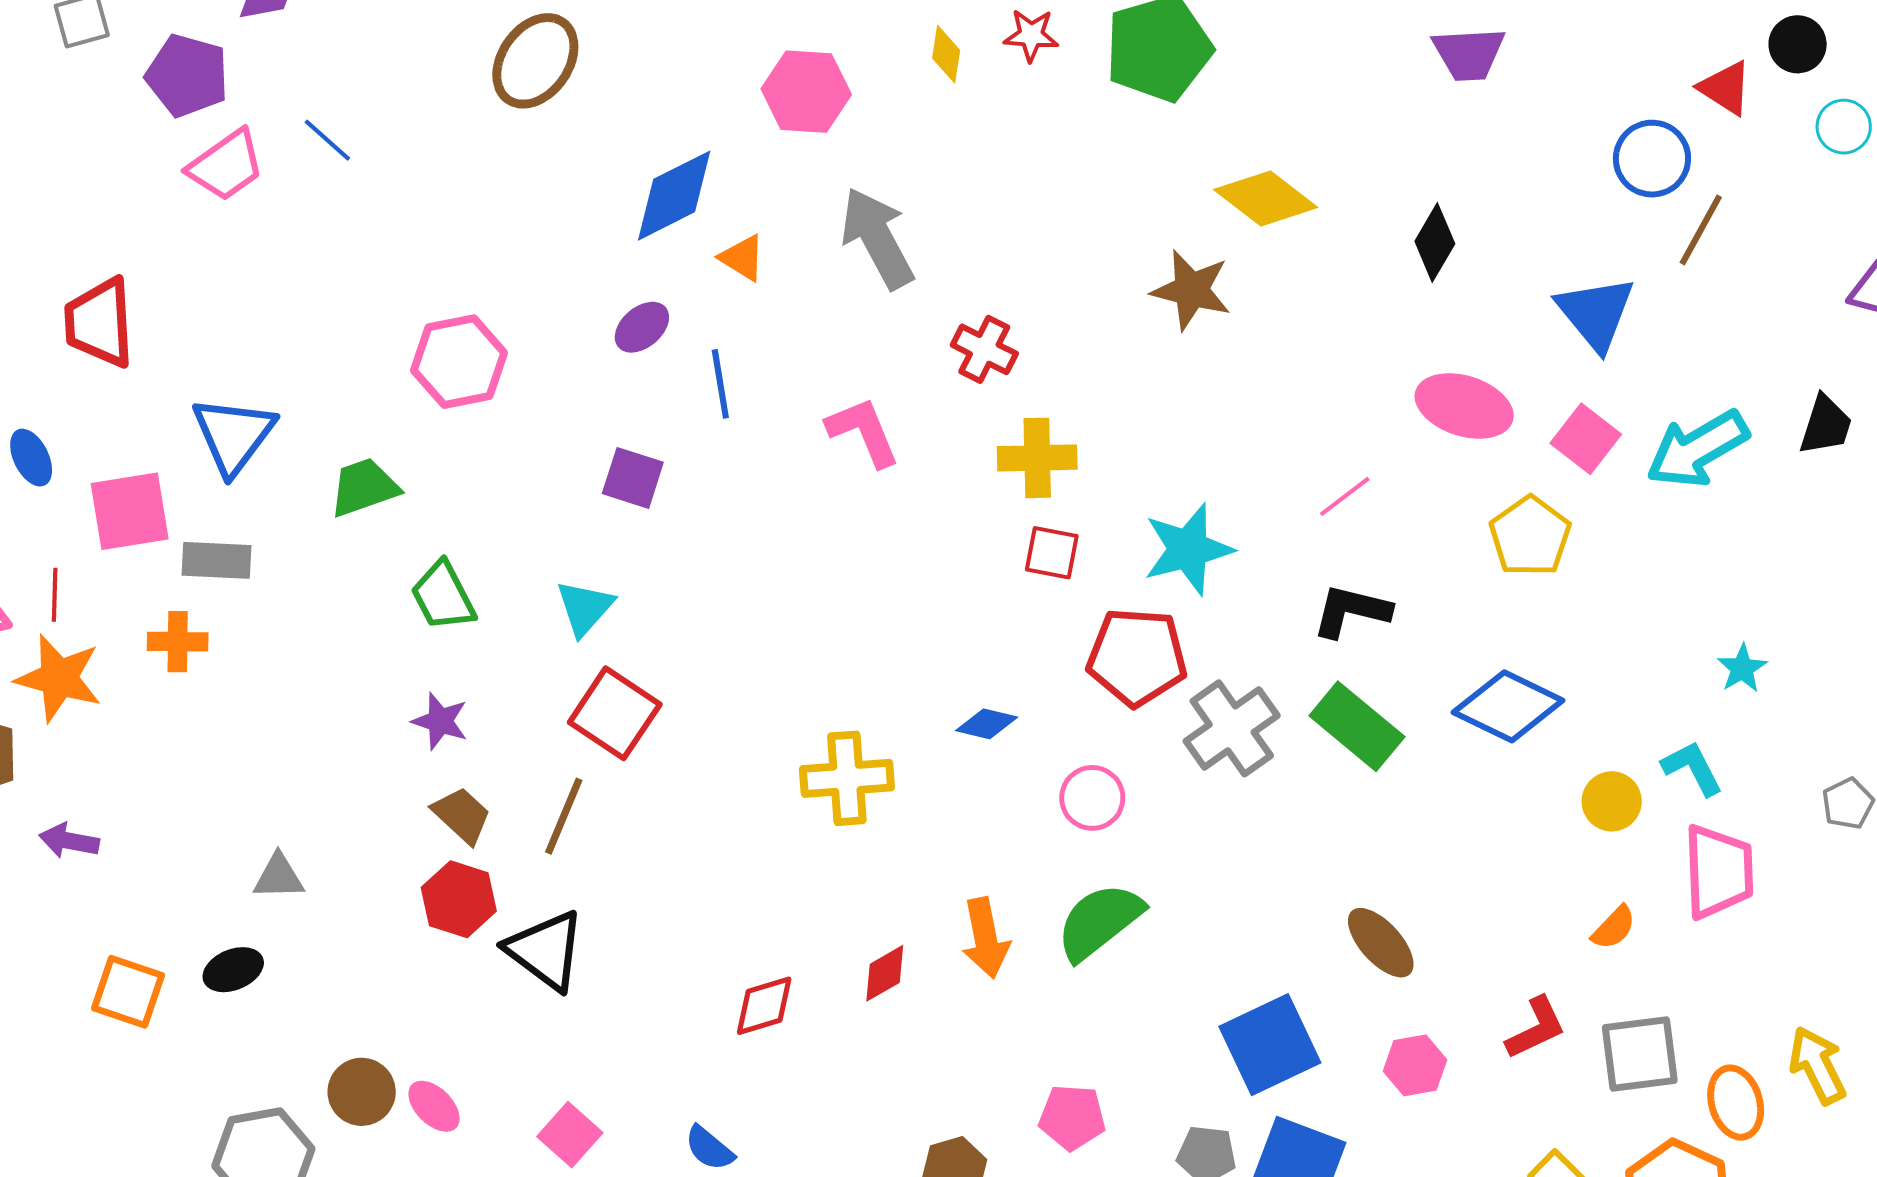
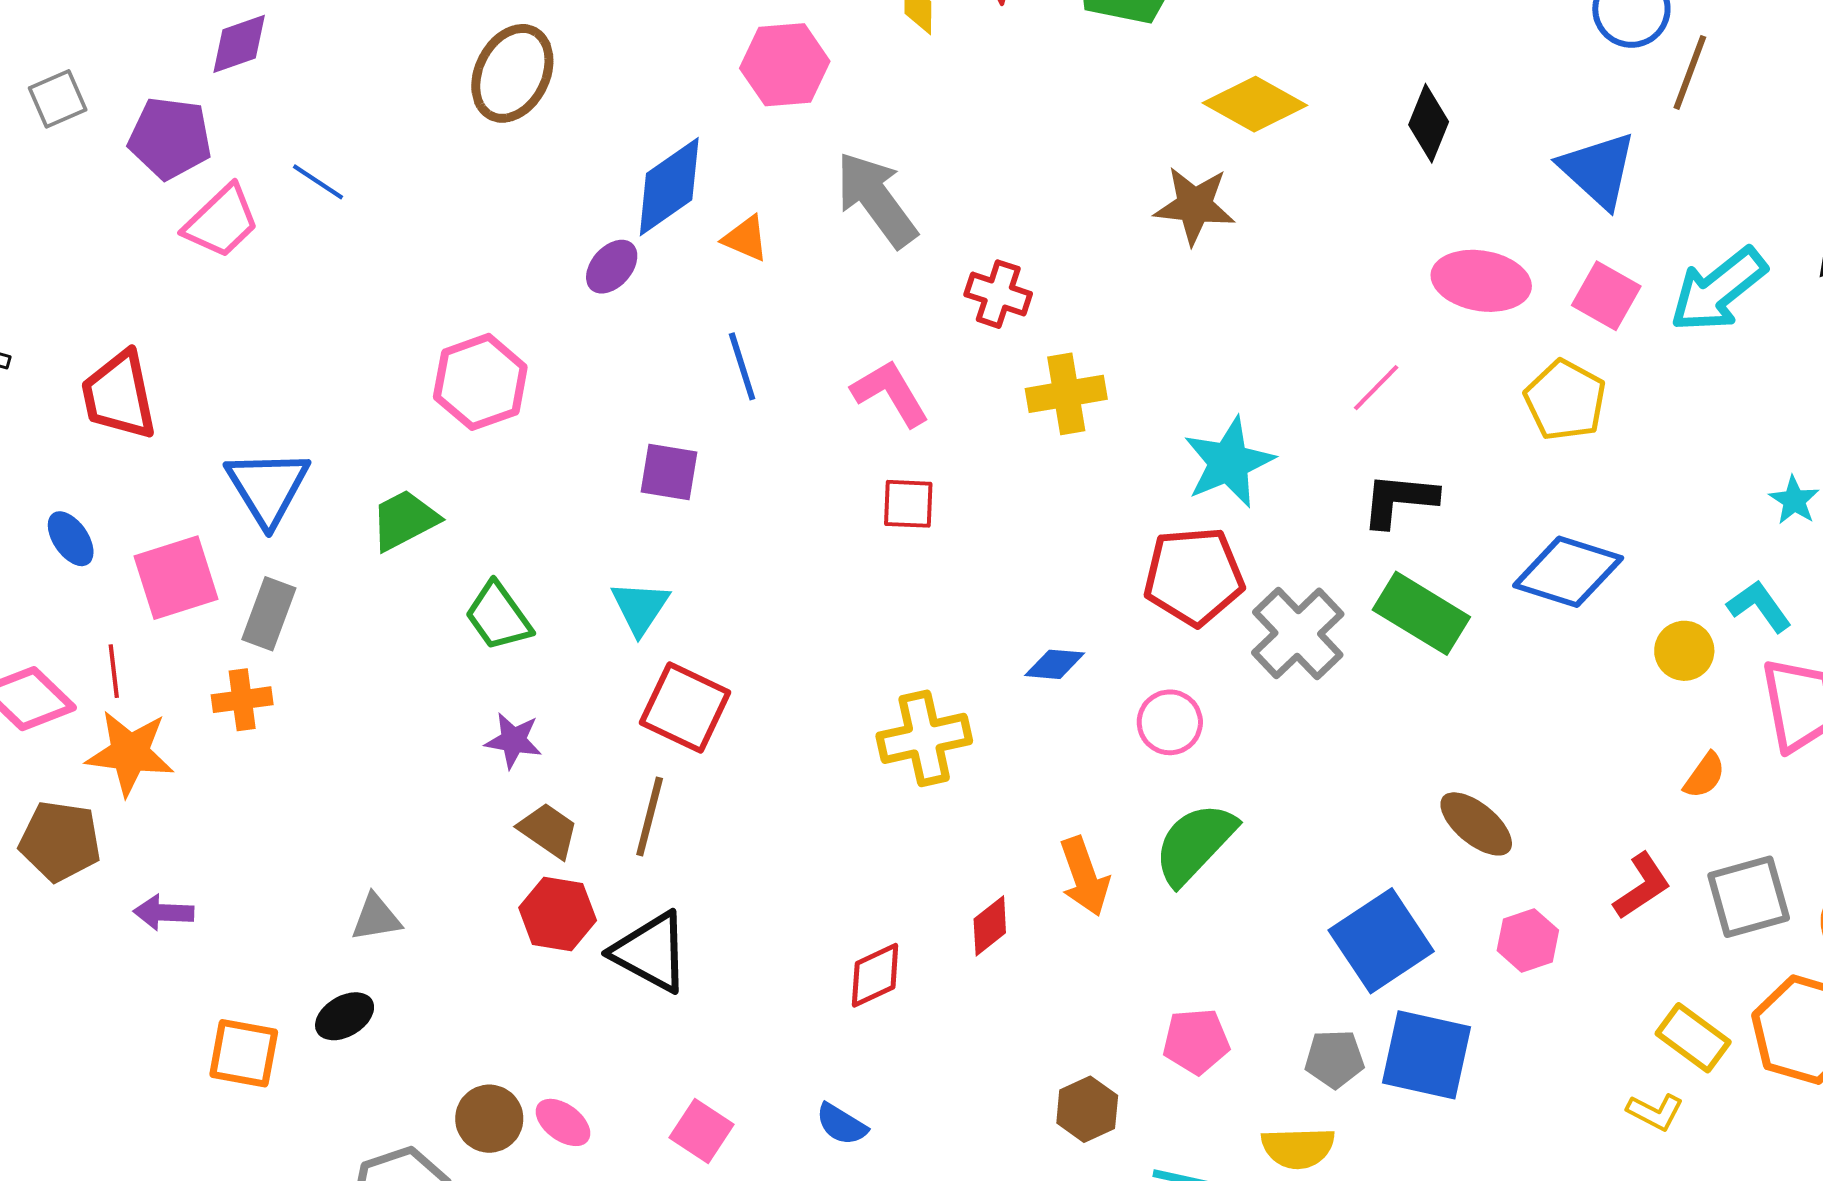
purple ellipse: (642, 327) -> (612, 267), moved
red square: (1052, 553) -> (908, 504), moved
gray rectangle: (216, 560) -> (269, 614), turned -64

